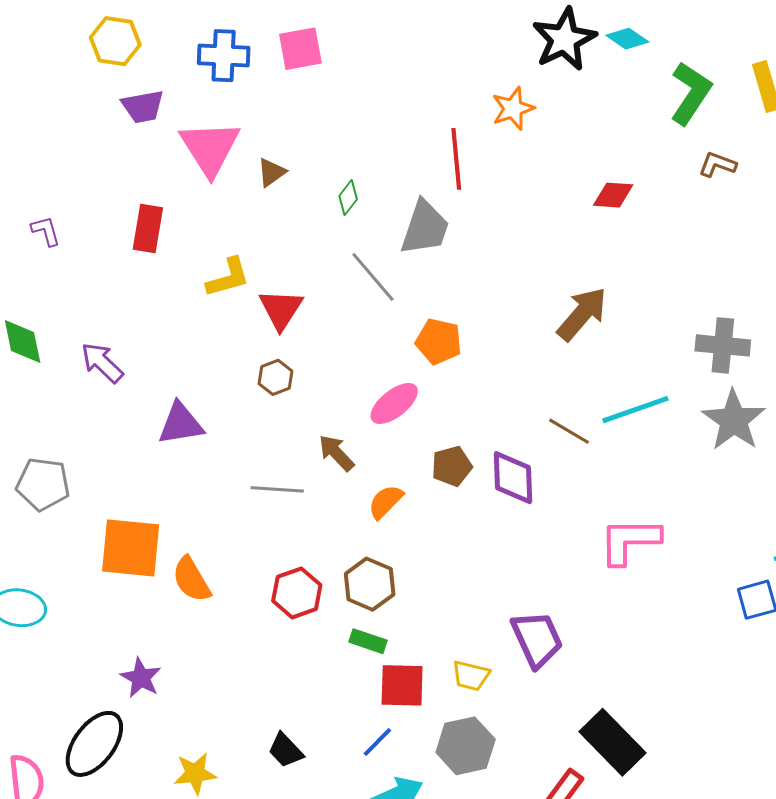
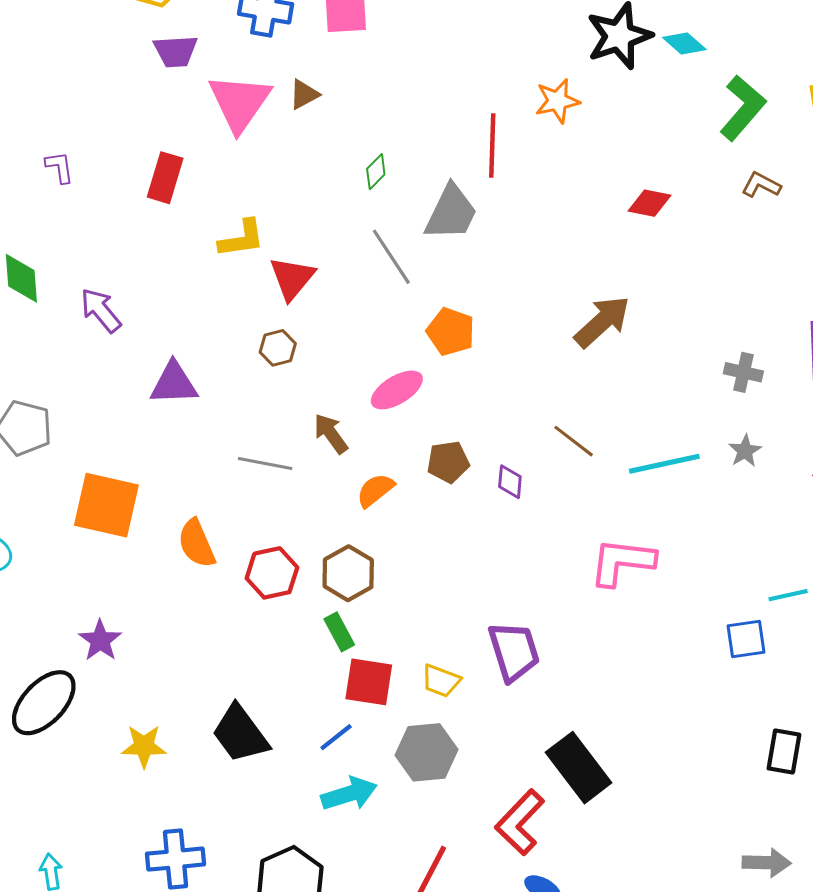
brown triangle: (271, 172) -> (304, 94), moved
gray cross: (723, 345) -> (743, 372), size x0.7
cyan line: (635, 410) -> (664, 464), moved
gray star: (734, 420) -> (745, 451), size x0.5
purple diamond: (513, 478) -> (510, 482), size x0.6
orange semicircle: (191, 579) -> (197, 543), moved
green rectangle: (368, 641) -> (339, 632), turned 36
black trapezoid: (286, 750) -> (240, 734), size x1.6

